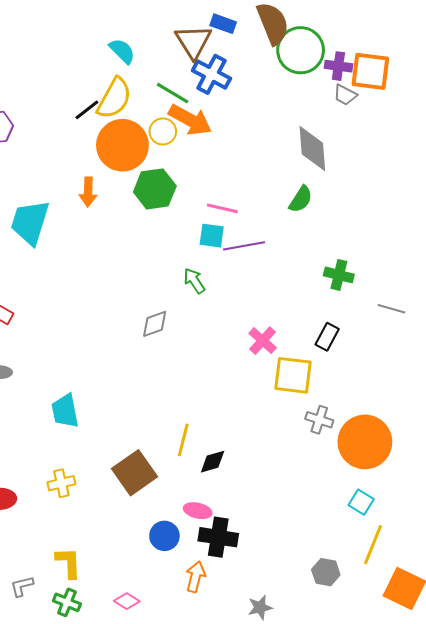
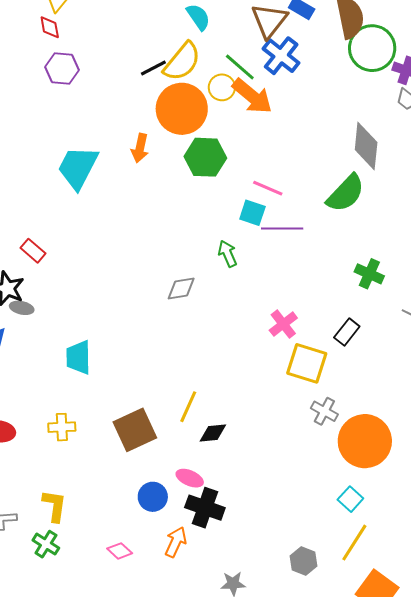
yellow circle: (163, 131) -> (222, 87), moved
green semicircle: (301, 199) -> (346, 193), size x1.5
pink diamond: (127, 601) -> (120, 551), moved

